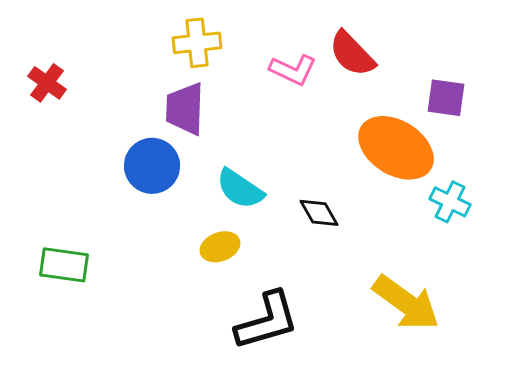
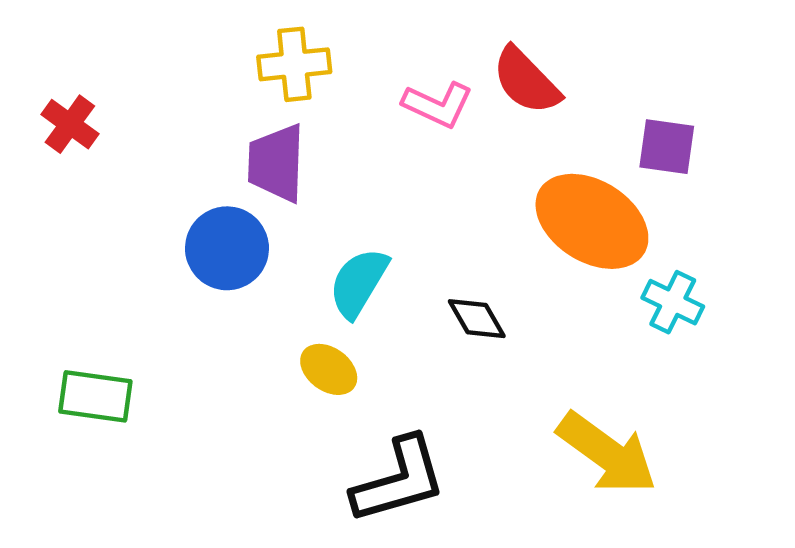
cyan semicircle: (240, 189) -> (359, 283), turned 87
yellow ellipse: (220, 247) -> (329, 369), turned 57

